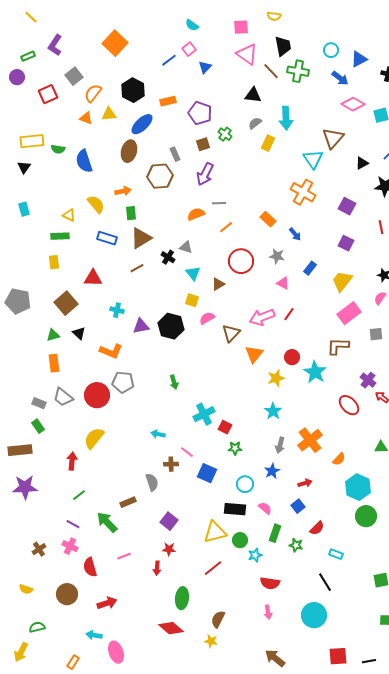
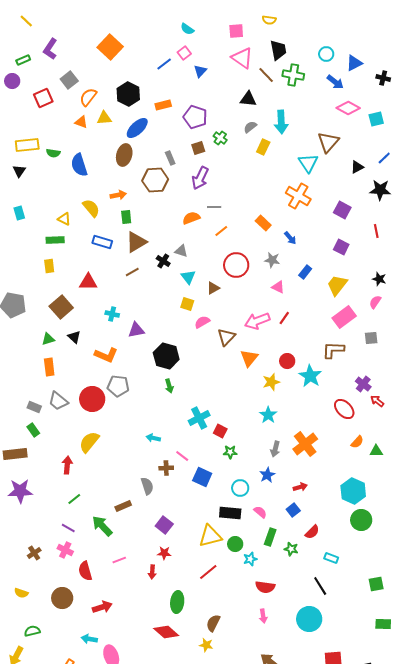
black hexagon: (171, 326) -> (166, 356), moved
orange semicircle: (339, 459) -> (357, 442), moved

